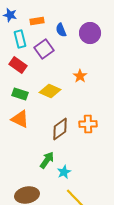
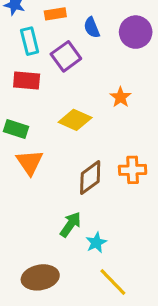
red rectangle: (18, 65) -> (27, 81), turned -30
green rectangle: (20, 94) -> (16, 129), moved
orange triangle: (20, 119) -> (30, 162), turned 30

